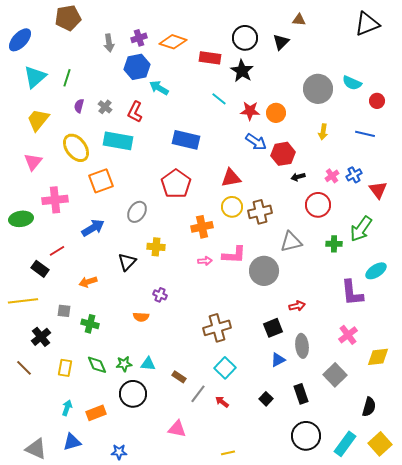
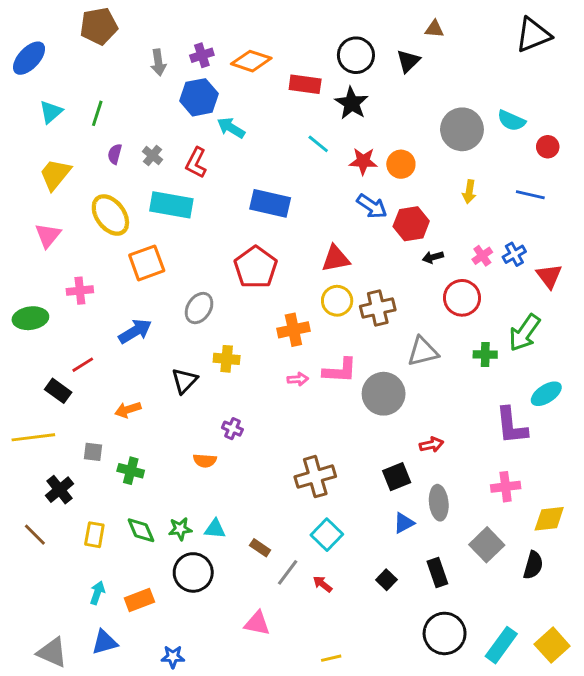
cyan triangle: (35, 77) -> (51, 112), size x0.7
pink cross: (55, 200) -> (80, 291), size x0.7
pink cross: (348, 335) -> (506, 487), turned 30
black semicircle: (369, 407) -> (533, 565), moved

